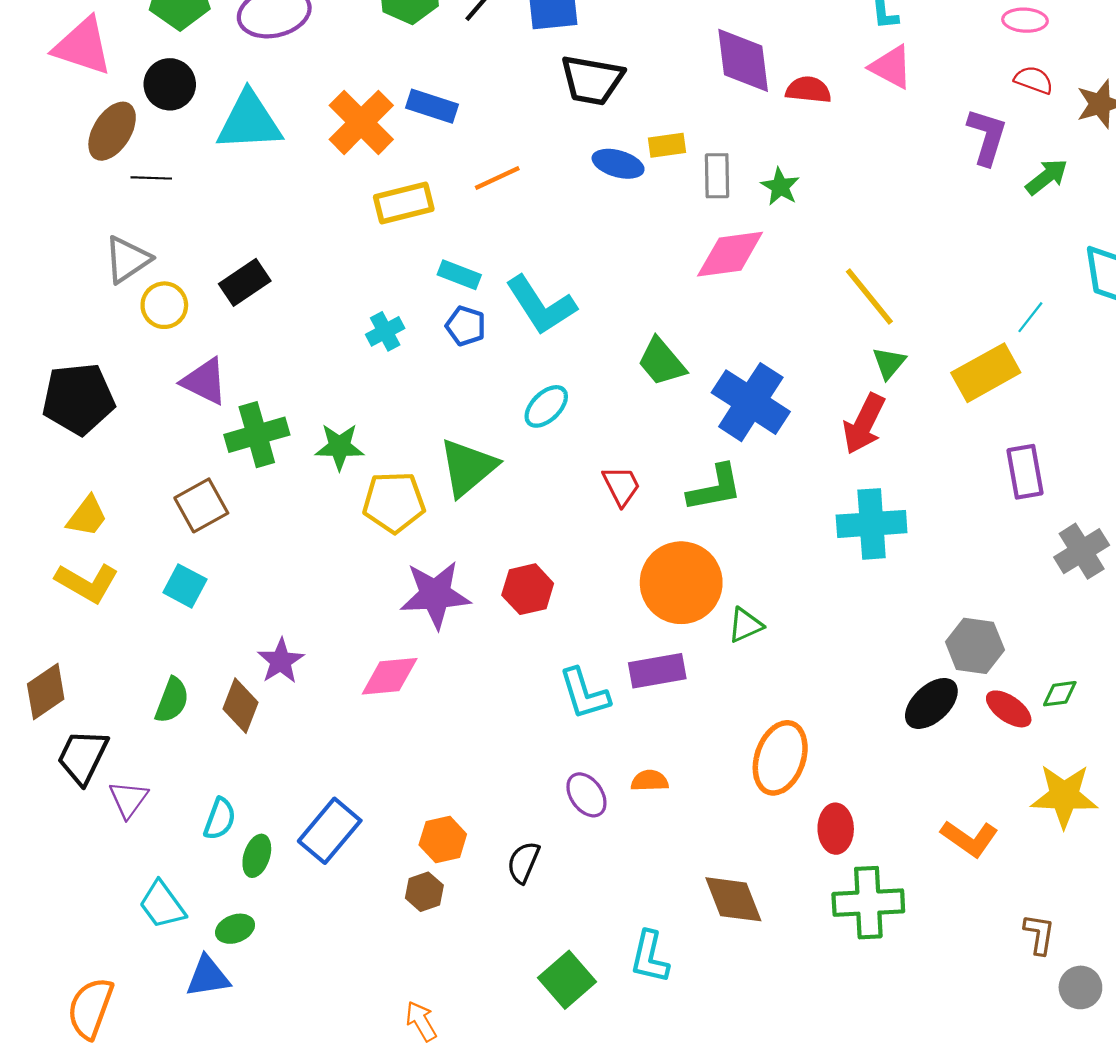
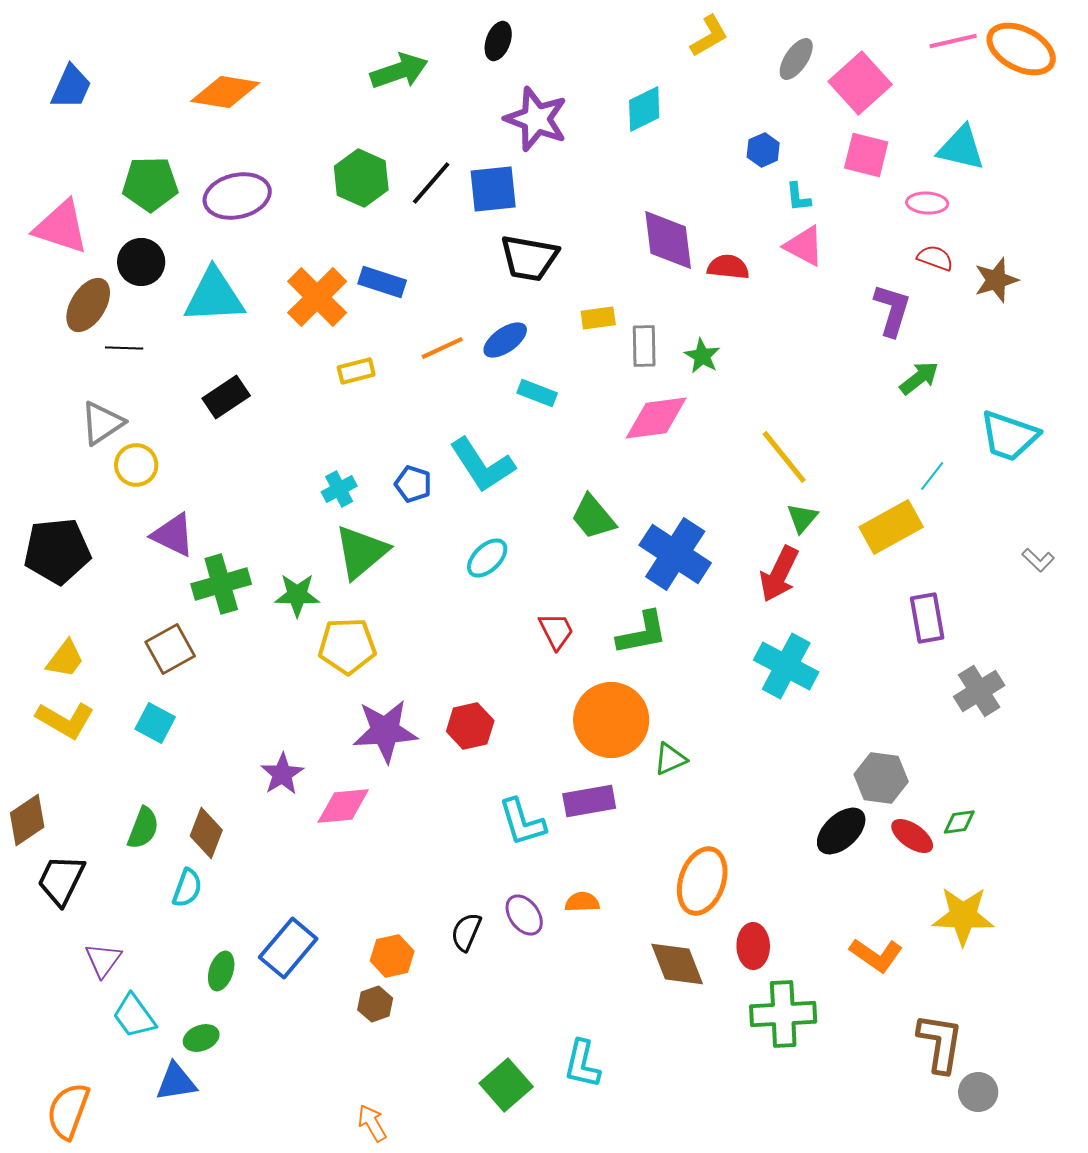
blue ellipse: (618, 164) -> (505, 340), moved, turned -51
green arrow: (1047, 177) -> (919, 378), moved
yellow rectangle: (404, 203) -> (356, 371), size x0.7
cyan rectangle: (459, 275) -> (537, 393), moved
black rectangle: (245, 282) -> (226, 397), moved
green triangle: (468, 467) -> (361, 552), moved
cyan cross: (872, 524) -> (786, 666), turned 32
purple star: (281, 661) -> (282, 774), moved
purple triangle: (128, 799) -> (103, 960), moved
cyan semicircle: (220, 819) -> (187, 888), moved
black semicircle: (523, 862) -> (466, 932), moved
brown diamond: (733, 899) -> (677, 964), moved
brown L-shape: (1039, 934) -> (940, 1043), size x1.6

